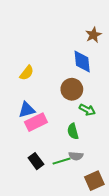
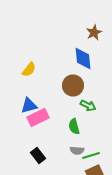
green line: (62, 161) -> (91, 156), moved

